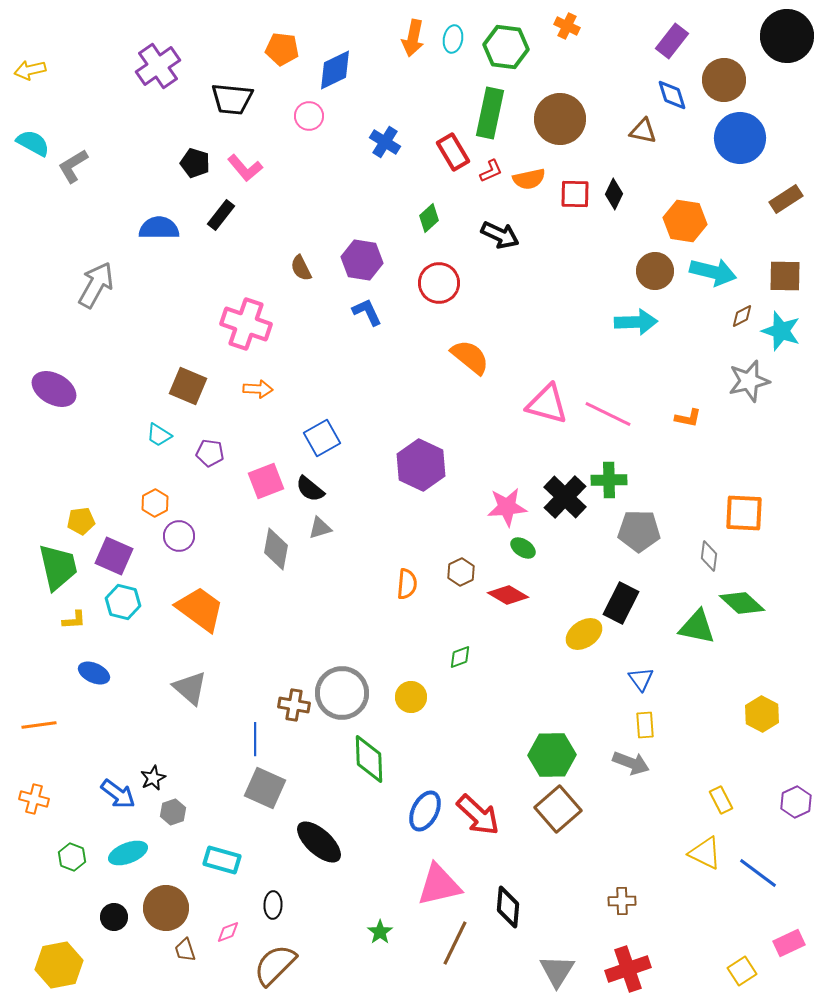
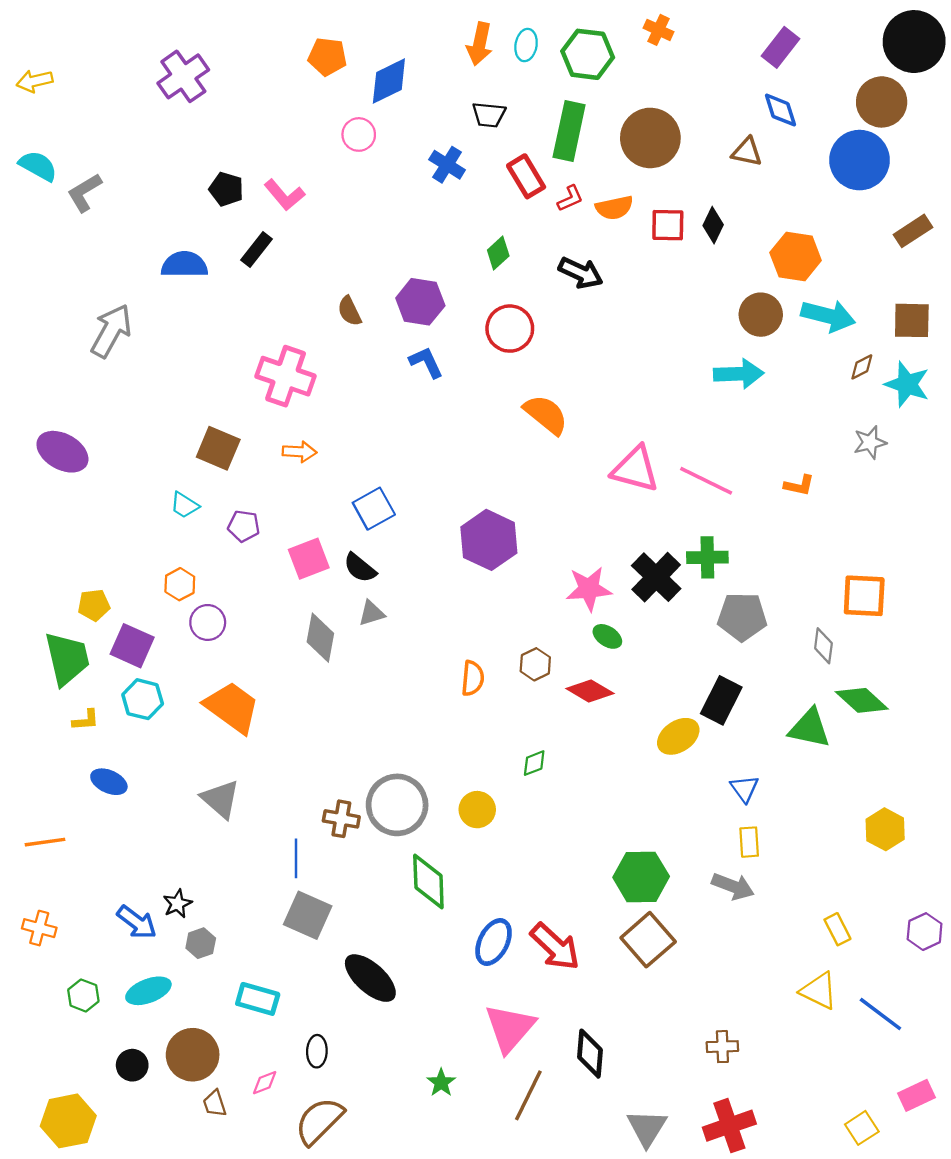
brown circle: (724, 80) -> (882, 102), moved
black trapezoid: (232, 99) -> (489, 115), moved, size x0.7
gray star: (749, 381) -> (870, 442), size x0.7
pink triangle: (439, 885) -> (510, 1028), turned -36

